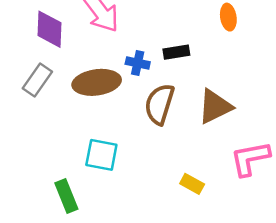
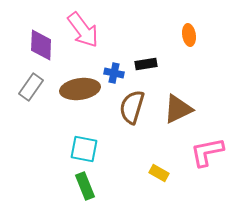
green rectangle: (66, 196) -> (85, 186), moved

